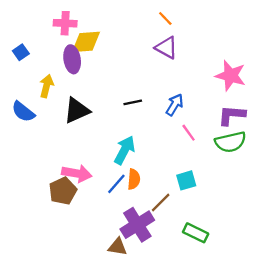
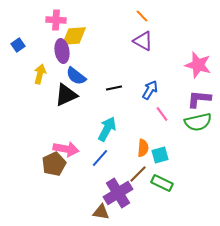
blue semicircle: (23, 112) -> (76, 76), moved
orange semicircle: (134, 179) -> (143, 148), moved
green rectangle: (196, 233) -> (162, 183), moved

